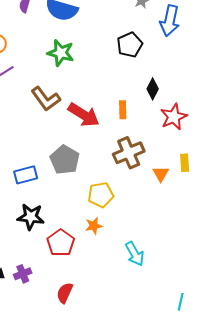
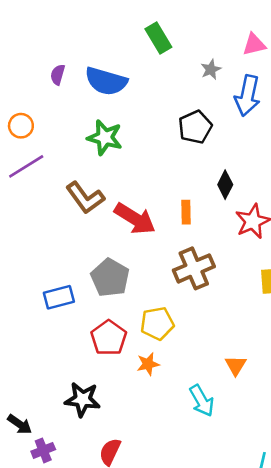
orange triangle: (161, 174) -> (236, 365), moved
black star: (31, 217) -> (83, 399), moved
red pentagon: (61, 243) -> (109, 338), moved
purple cross: (23, 274) -> (43, 450), moved

